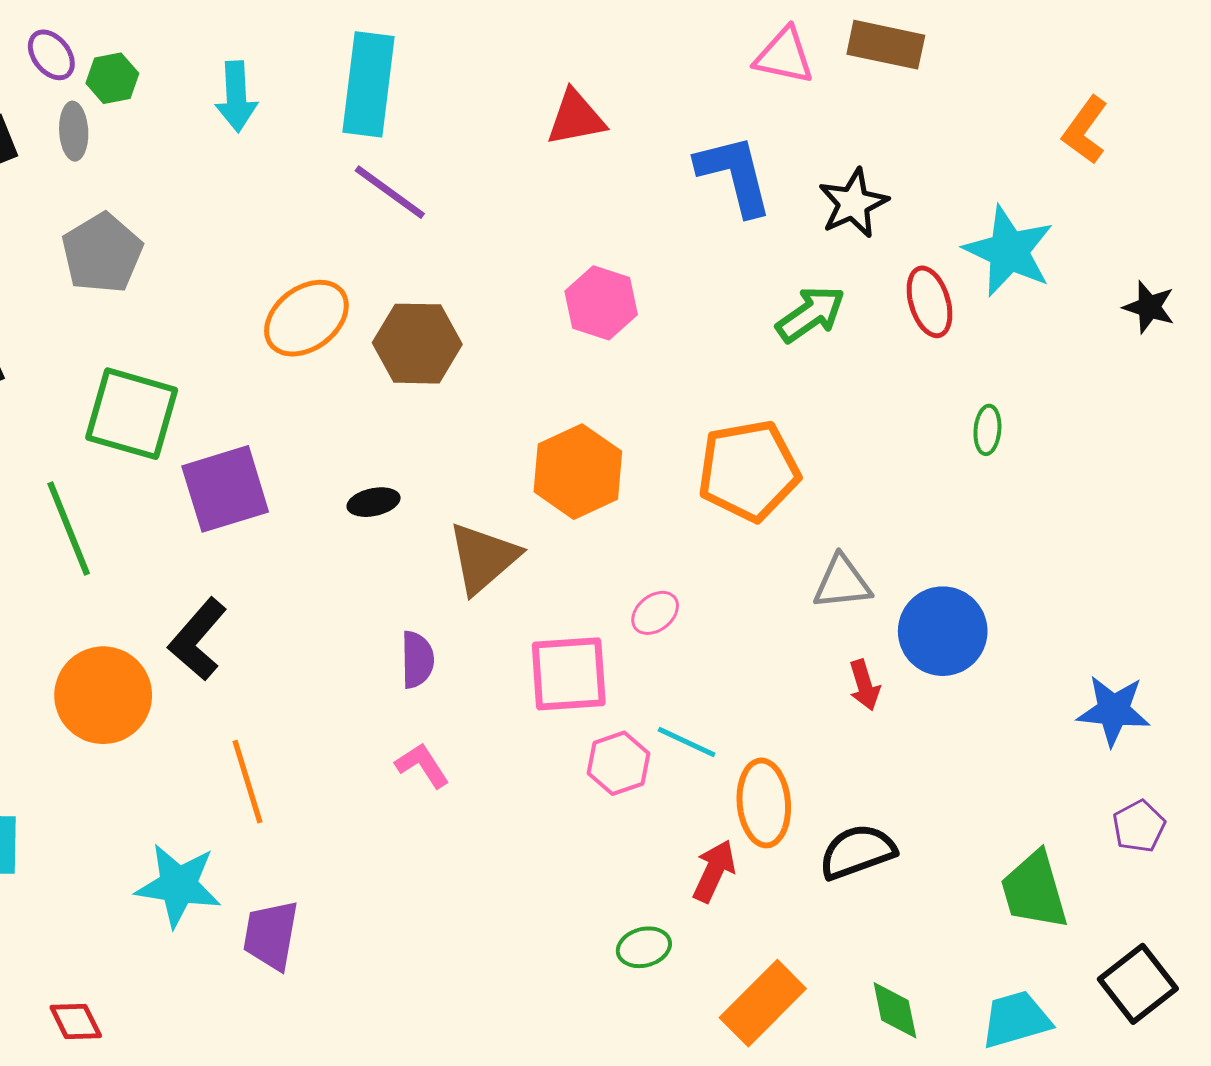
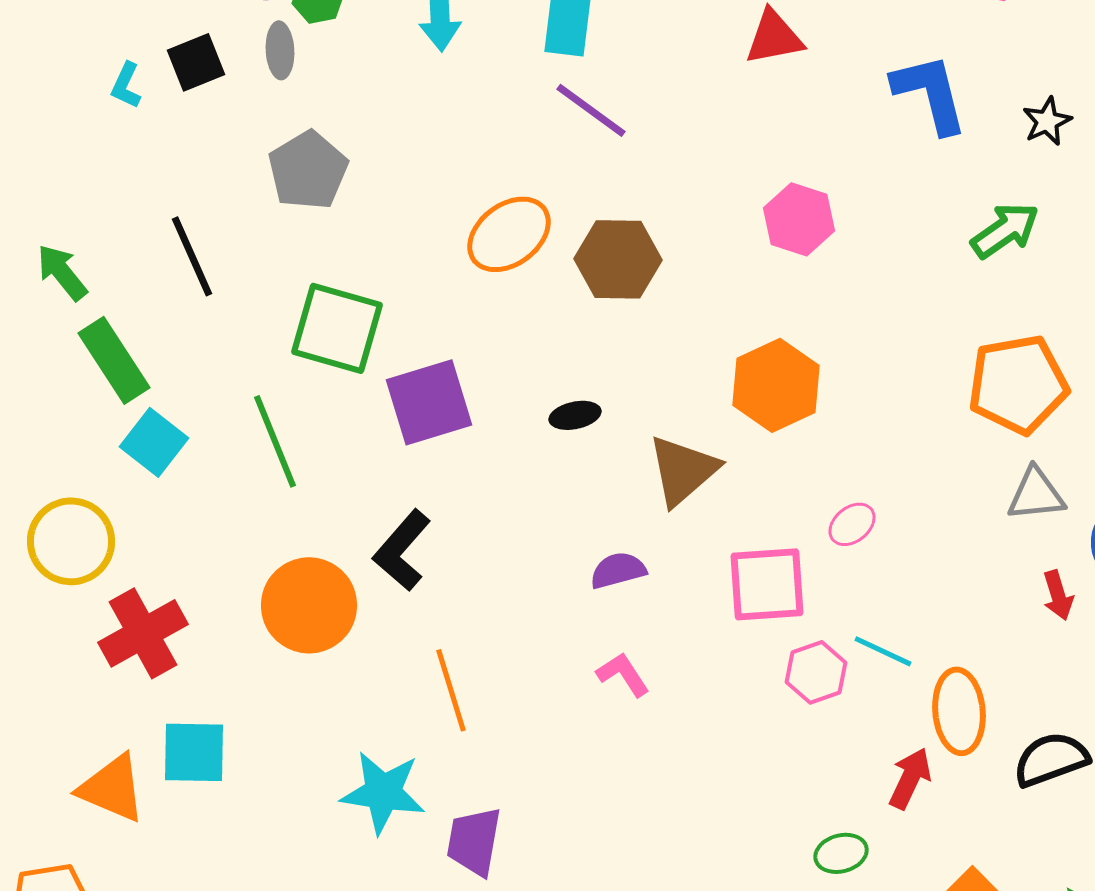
black star: (853, 203) -> (1047, 121), size x0.7
orange pentagon: (749, 471) -> (1018, 384), moved
purple semicircle: (417, 660) -> (618, 570), turned -104

